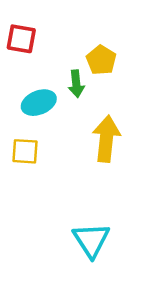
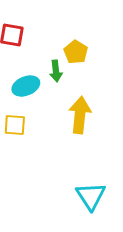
cyan triangle: (91, 240) -> (91, 196), moved

